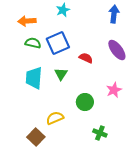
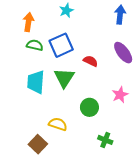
orange arrow: (27, 21) -> (28, 22), turned 102
green triangle: (61, 74) -> (64, 78), size x1.5
yellow semicircle: (55, 118) -> (58, 124), turned 42

